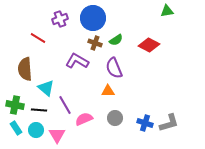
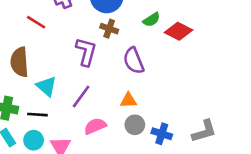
green semicircle: (116, 40) -> (152, 20), moved
purple L-shape: (77, 61) -> (86, 52), turned 75
orange triangle: (108, 91) -> (128, 100), moved
purple line: (65, 105) -> (81, 97), moved, turned 66
blue cross: (145, 123) -> (162, 134), moved

